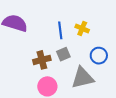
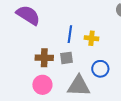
yellow cross: (82, 28) -> (92, 38), turned -32

